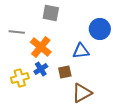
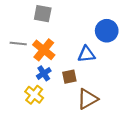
gray square: (51, 13) -> (43, 14), moved
gray line: (17, 32) -> (18, 44), moved
yellow cross: (20, 78) -> (34, 95), moved, turned -36

